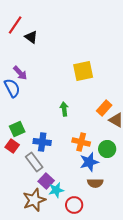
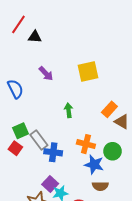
black triangle: (31, 37) -> (35, 37), turned -32
purple arrow: (20, 73) -> (46, 74), moved
blue cross: (42, 142) -> (53, 152), moved
gray rectangle: (34, 162) -> (39, 140), moved
blue star: (89, 162) -> (94, 165), turned 30

